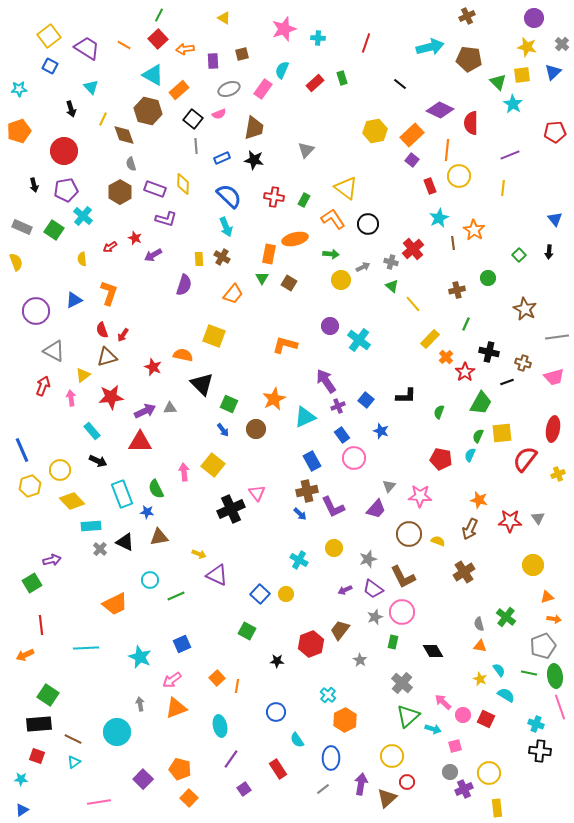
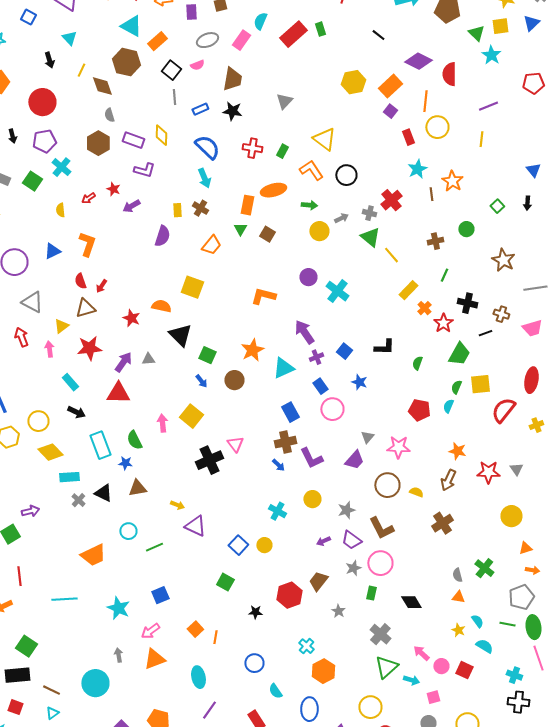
red rectangle: (315, 83) -> (293, 34), size x1.5
green triangle: (392, 286) -> (370, 237), size x1.5
red arrow: (43, 386) -> (21, 337), turned -42
purple arrow: (145, 411) -> (123, 362), turned -30

